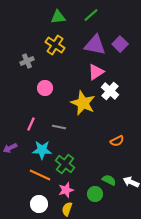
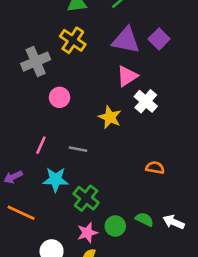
gray cross: (27, 61) -> (36, 62), size x1.5
yellow star: (83, 103) -> (110, 117), size x0.7
orange semicircle: (117, 141) -> (155, 168), turned -144
orange line: (40, 175) -> (21, 213), moved
green circle: (95, 194) -> (115, 226), moved

